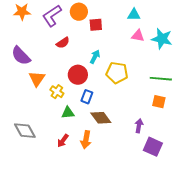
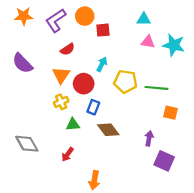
orange triangle: (37, 79) -> (61, 75), moved
green line: (161, 79) -> (157, 88), moved
yellow cross: (57, 92) -> (61, 102), turned 32
orange arrow: (86, 140) -> (94, 180), moved

